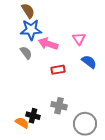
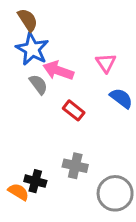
blue star: (31, 30) -> (32, 49), turned 30
gray semicircle: (26, 53) -> (38, 84), moved
red rectangle: (58, 70) -> (74, 110), turned 48

